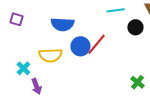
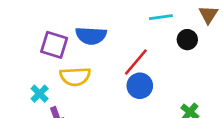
purple square: (16, 19) -> (54, 45), moved, size x1.5
blue circle: (80, 46) -> (140, 86), moved

